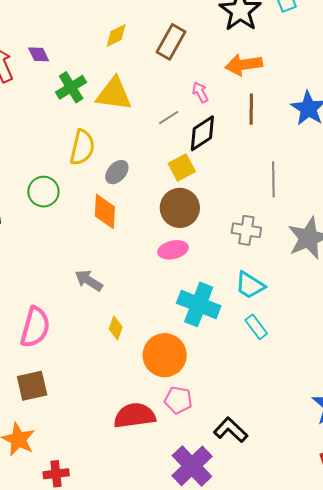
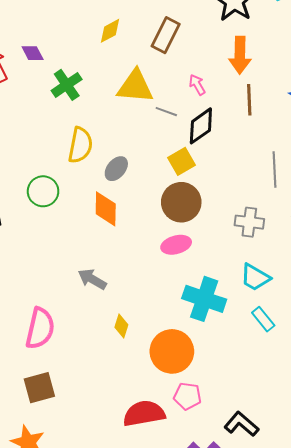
orange arrow: (244, 65) -> (240, 55), turned -78
yellow triangle: (114, 94) -> (135, 86), moved
gray line: (169, 118) -> (166, 112), turned 55

